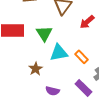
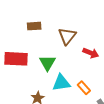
red arrow: (87, 22) -> (91, 53), turned -119

